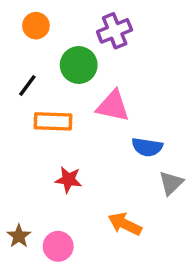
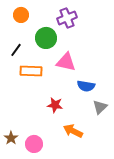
red star: (68, 180) -> (55, 105), moved

